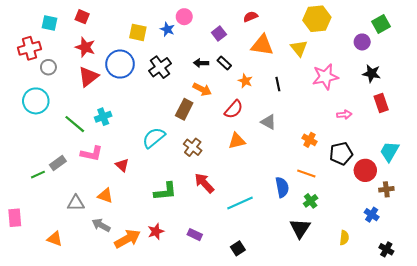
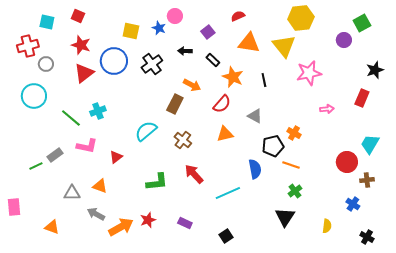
yellow triangle: (299, 48) -> (284, 46), size x1.4
black arrow: (201, 63) -> (185, 51), moved
black star: (372, 74) -> (375, 70), moved, turned -30
orange star: (245, 81) -> (233, 77), size x1.5
red rectangle: (381, 103) -> (362, 98), turned 42
black pentagon: (341, 154) -> (273, 146), moved
red triangle: (122, 165) -> (116, 157), turned 40
blue semicircle: (282, 187) -> (255, 169), moved

